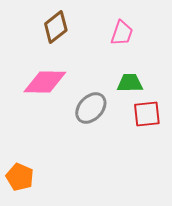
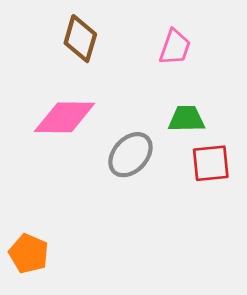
brown diamond: (56, 27) -> (80, 39), turned -36

